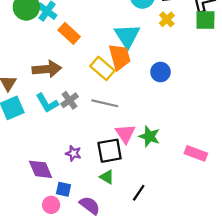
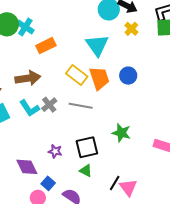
orange rectangle: (69, 33) -> (46, 46), turned -66
orange trapezoid: (120, 57) -> (99, 78), moved
pink triangle: (125, 134) -> (128, 187), moved
blue square: (64, 189) -> (48, 183), turned 32

